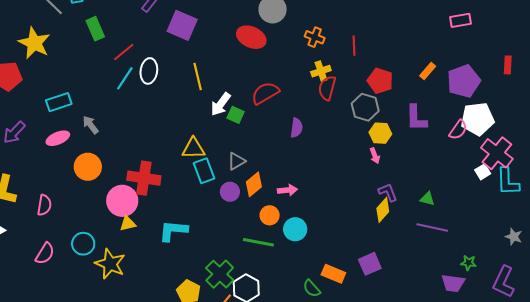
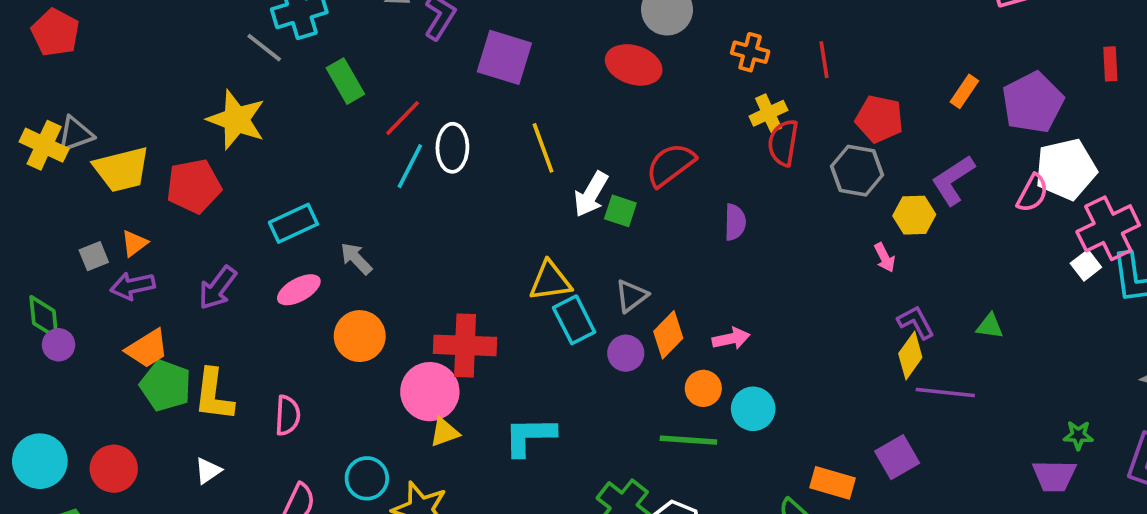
purple L-shape: (416, 118) -> (953, 180), turned 64
yellow hexagon: (380, 133) -> (914, 215), moved
pink cross: (497, 153) -> (1108, 228), turned 32
purple line: (432, 228) -> (945, 393), moved

